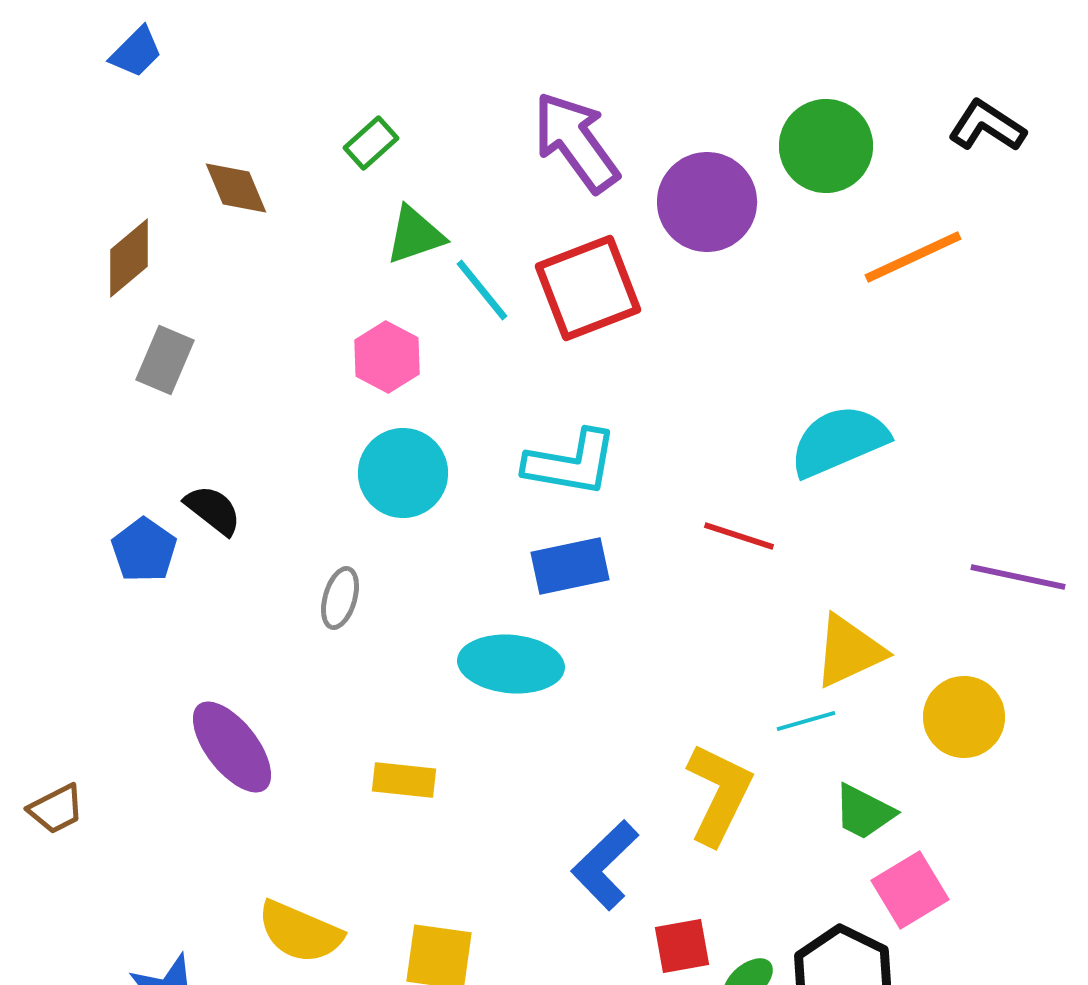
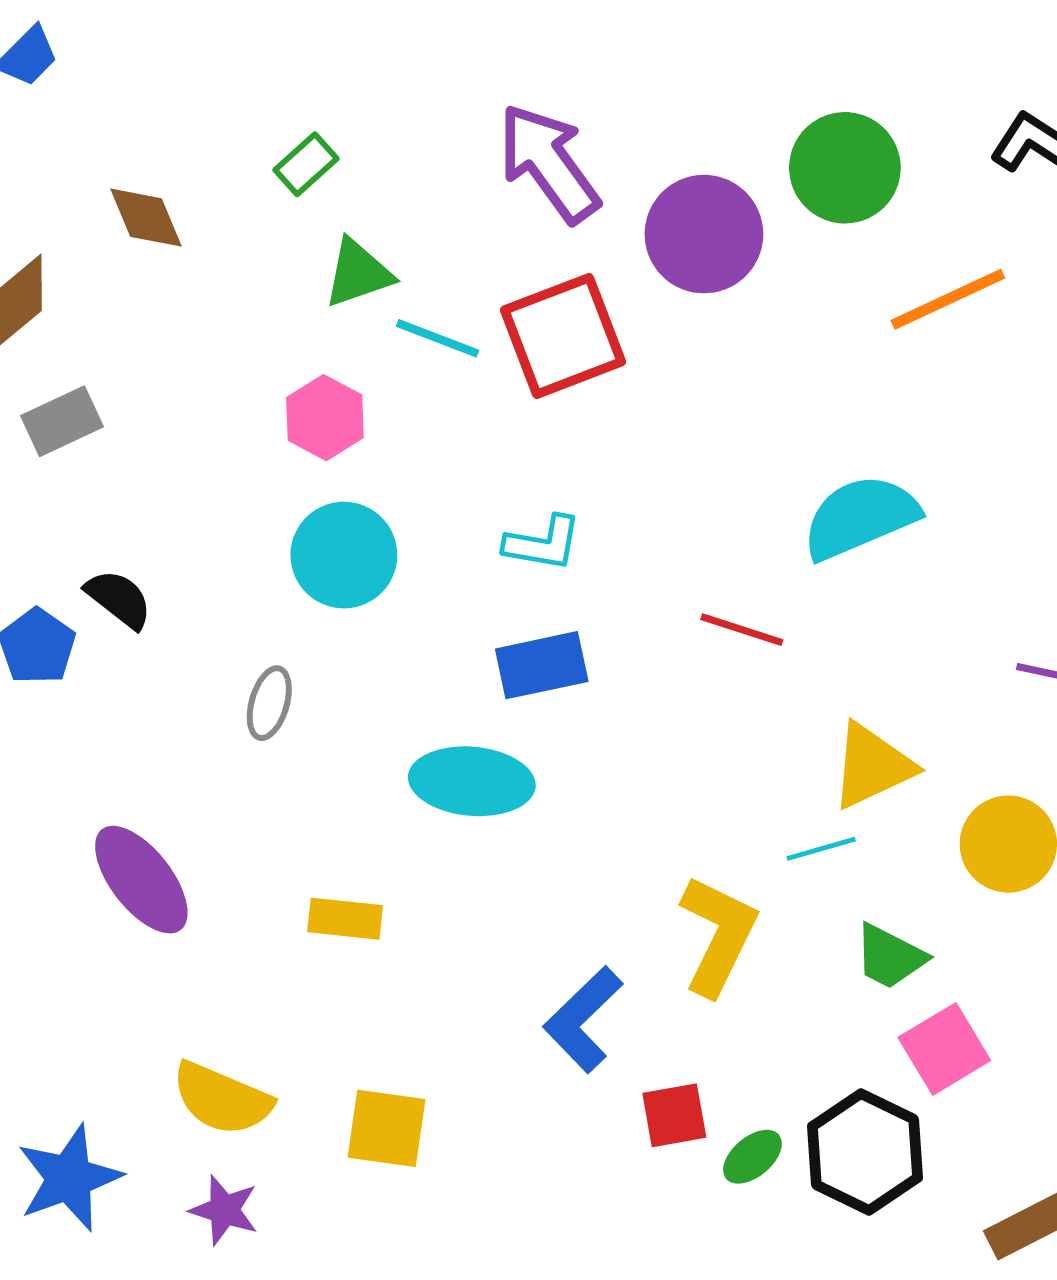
cyan line: (482, 290) -> (437, 338), turned -30
gray rectangle: (165, 360) -> (62, 421), turned 42
cyan L-shape: (571, 463) -> (543, 543), size x0.7

